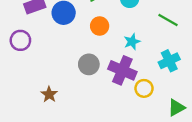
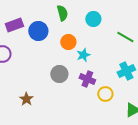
cyan star: (132, 42) -> (83, 55), moved
purple cross: (122, 70) -> (87, 79), size x0.7

